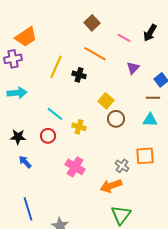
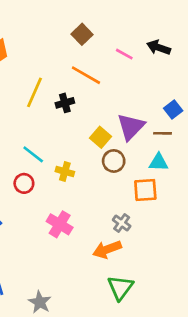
black arrow: (150, 33) -> (159, 48), turned 78
purple triangle: (133, 68) -> (131, 127), moved, size x1.6
black cross: (79, 75) -> (65, 103), turned -32
orange square: (145, 156) -> (145, 190), moved

